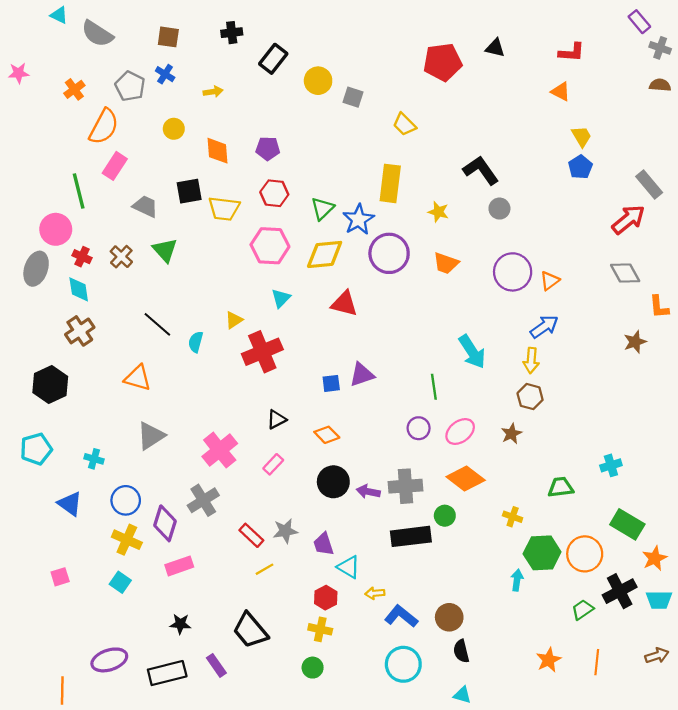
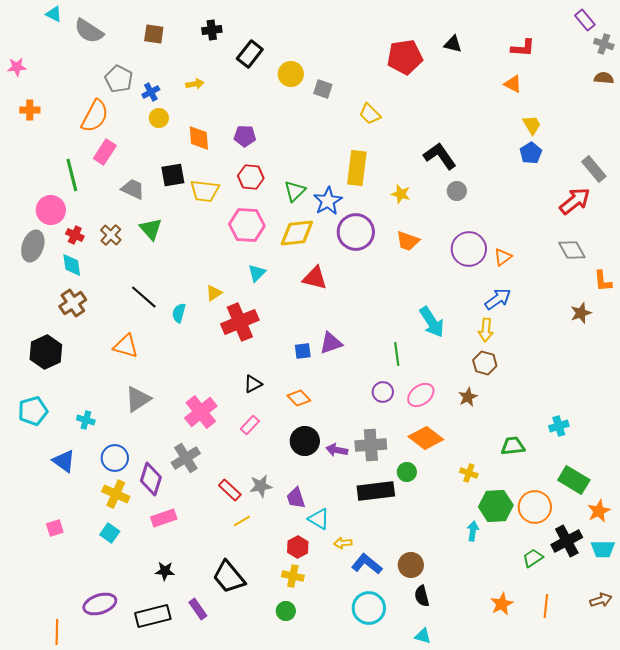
blue cross: (165, 74) -> (151, 92), moved, turned 30
orange cross: (74, 89) -> (30, 110), moved, turned 36

